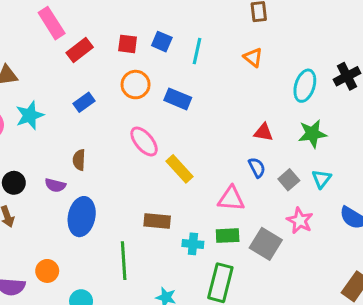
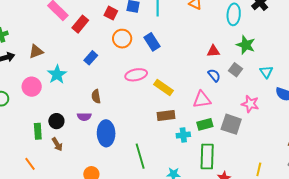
red square: (128, 44) -> (111, 13), turned 32
blue rectangle: (178, 99) -> (152, 42), turned 48
green star: (312, 134) -> (246, 45), turned -30
pink ellipse: (144, 142) -> (136, 75), turned -50
cyan triangle: (322, 179) -> (266, 72), moved
gray square: (289, 180) -> (236, 70), moved
brown rectangle: (157, 221) -> (166, 116), moved

